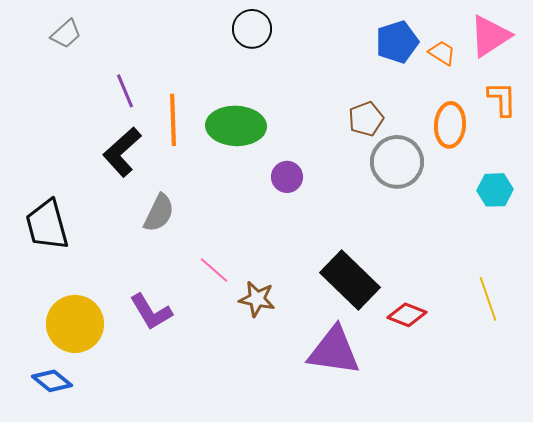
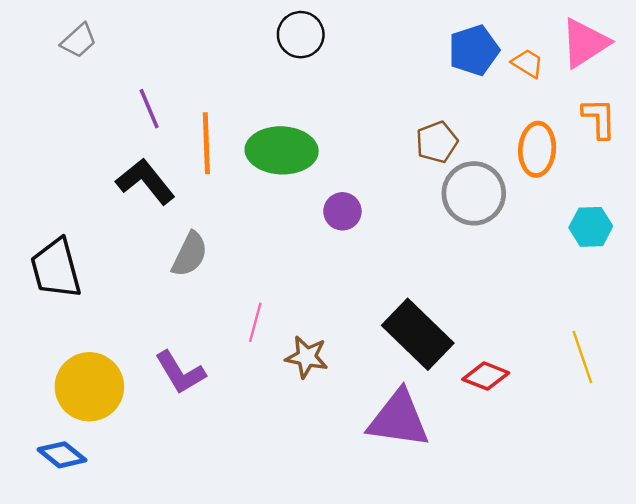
black L-shape: (122, 152) -> (145, 181), turned 93
pink line: (214, 270) -> (255, 322), turned 64

